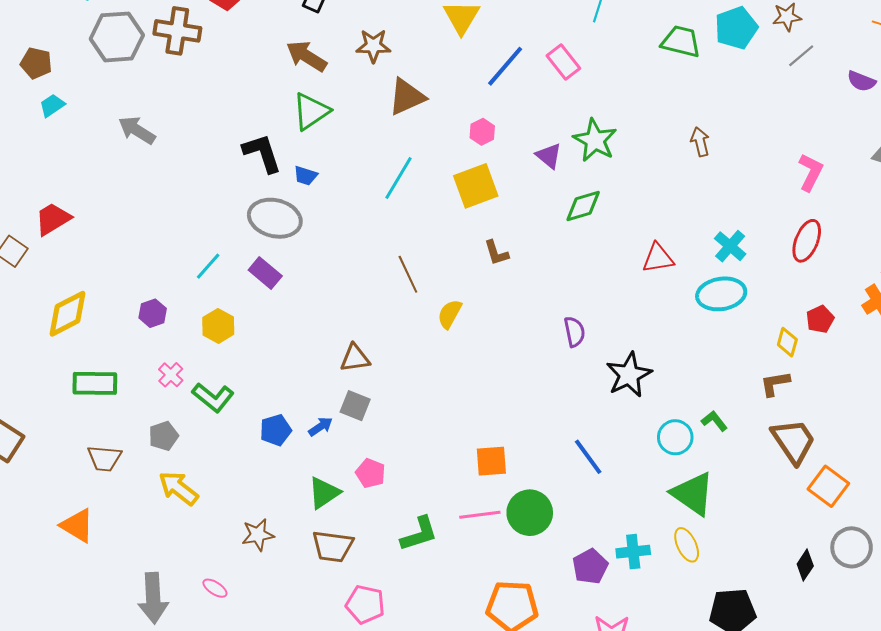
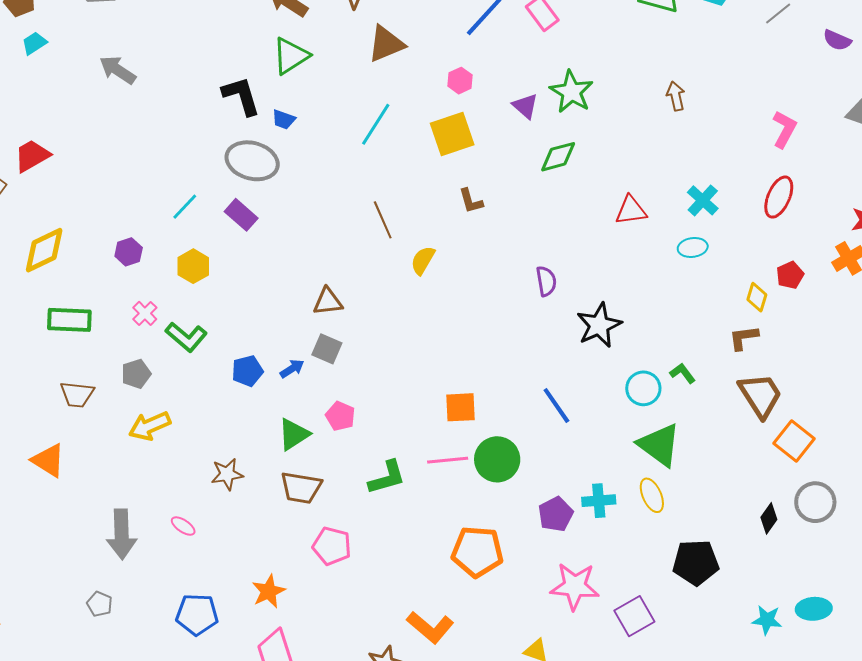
cyan ellipse: (721, 294) -> (693, 247), size x0.6
yellow arrow: (178, 488) -> (150, 426), turned -63

